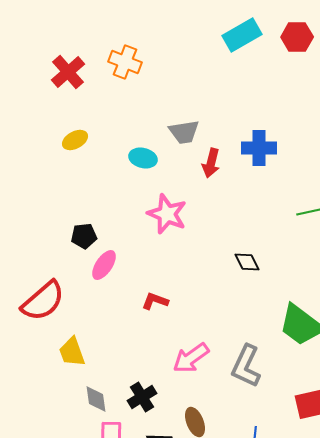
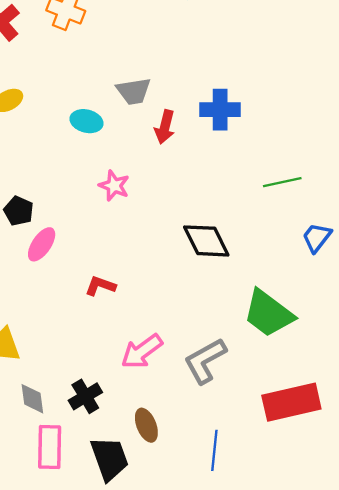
pink star: (167, 214) -> (114, 186), size x0.7
black pentagon: (84, 236) -> (19, 211), turned 30
black diamond: (247, 262) -> (206, 241), size x1.6
gray L-shape: (246, 366) -> (205, 361), turned 36

